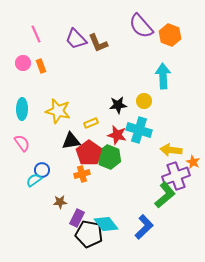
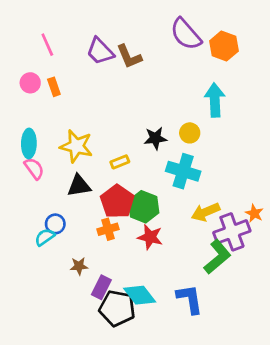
red star: (117, 135) -> (150, 237), moved
black triangle: (71, 141) -> (79, 186), moved
pink semicircle: (22, 143) -> (34, 169), moved
yellow arrow: (171, 150) -> (206, 212), moved, turned -30
blue L-shape: (144, 227) -> (190, 299), turned -55

